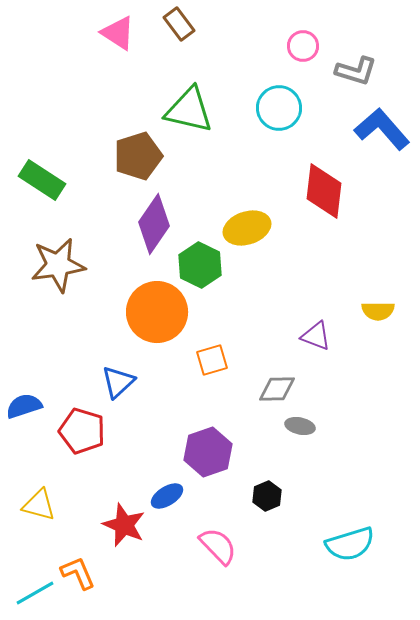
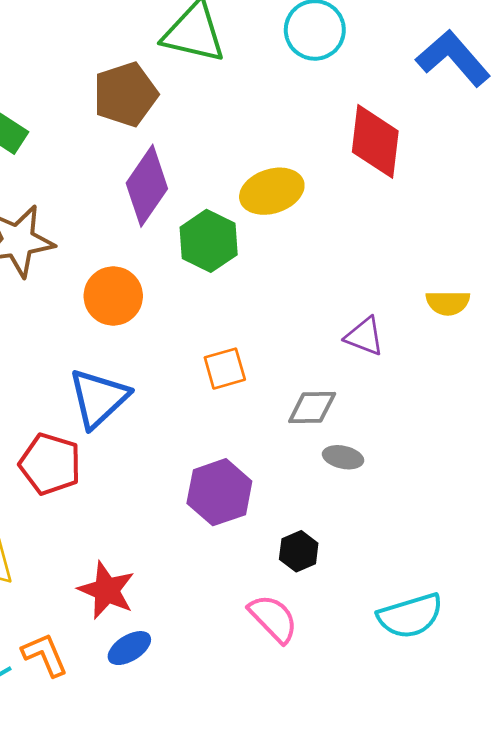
orange circle: (157, 312) -> (113, 296), moved, size x0.7
blue triangle: (118, 382) -> (98, 398), size x1.4
blue ellipse: (167, 496) -> (129, 648), moved
pink semicircle: (218, 546) -> (273, 618), moved

